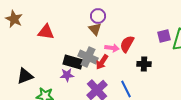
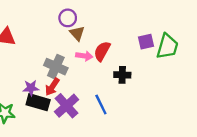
brown triangle: (95, 29) -> (77, 33), moved
black rectangle: (73, 62) -> (38, 102), moved
red arrow: (102, 62) -> (52, 87), moved

